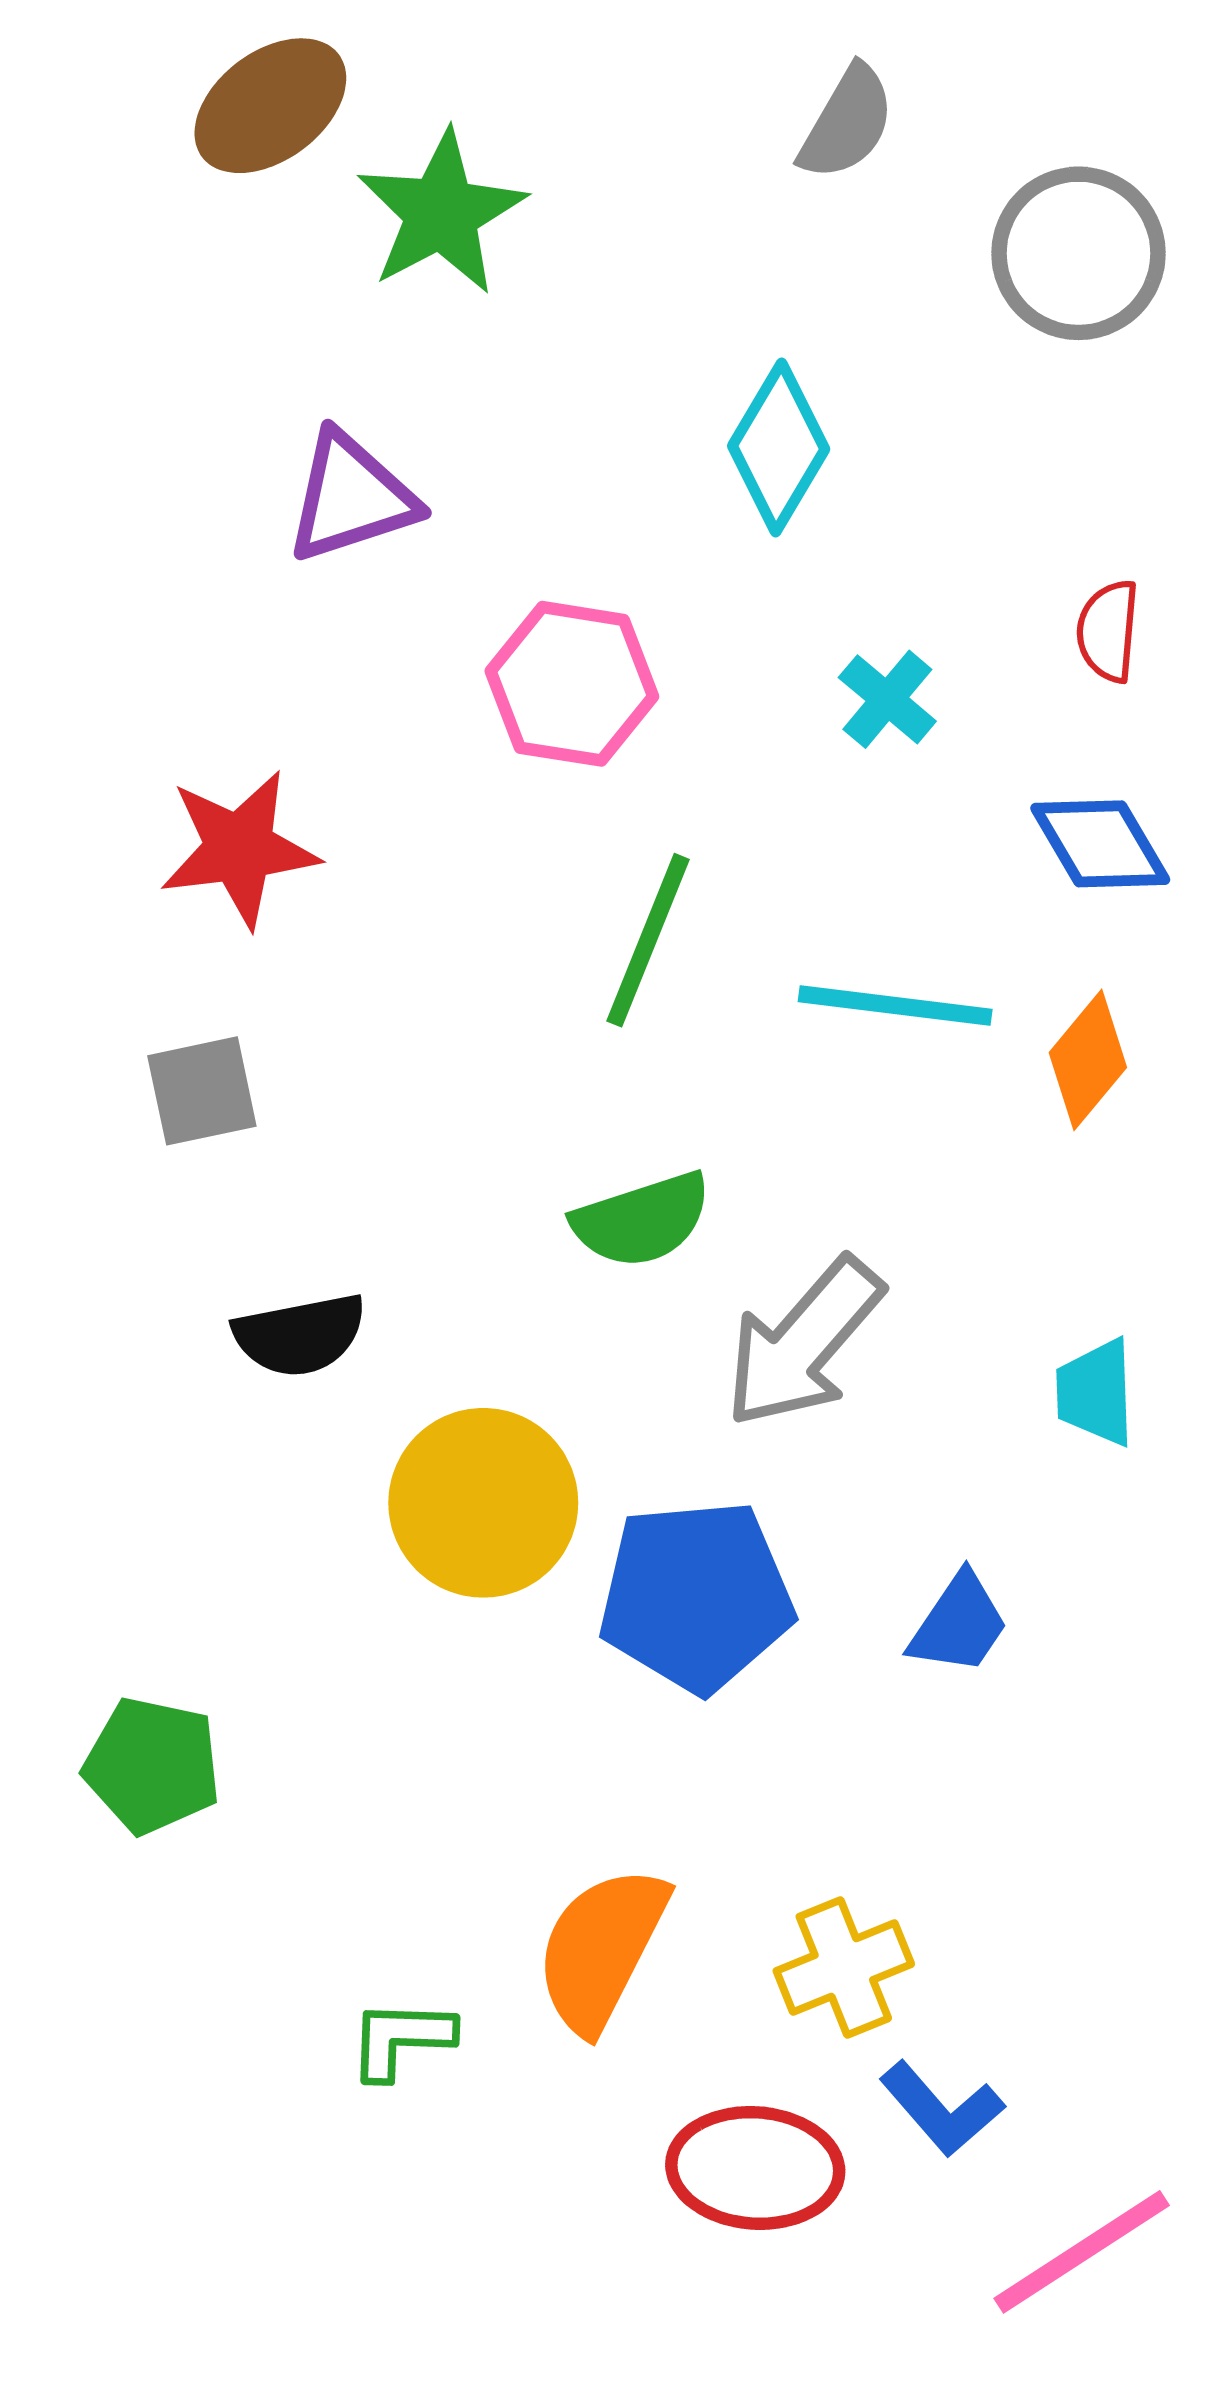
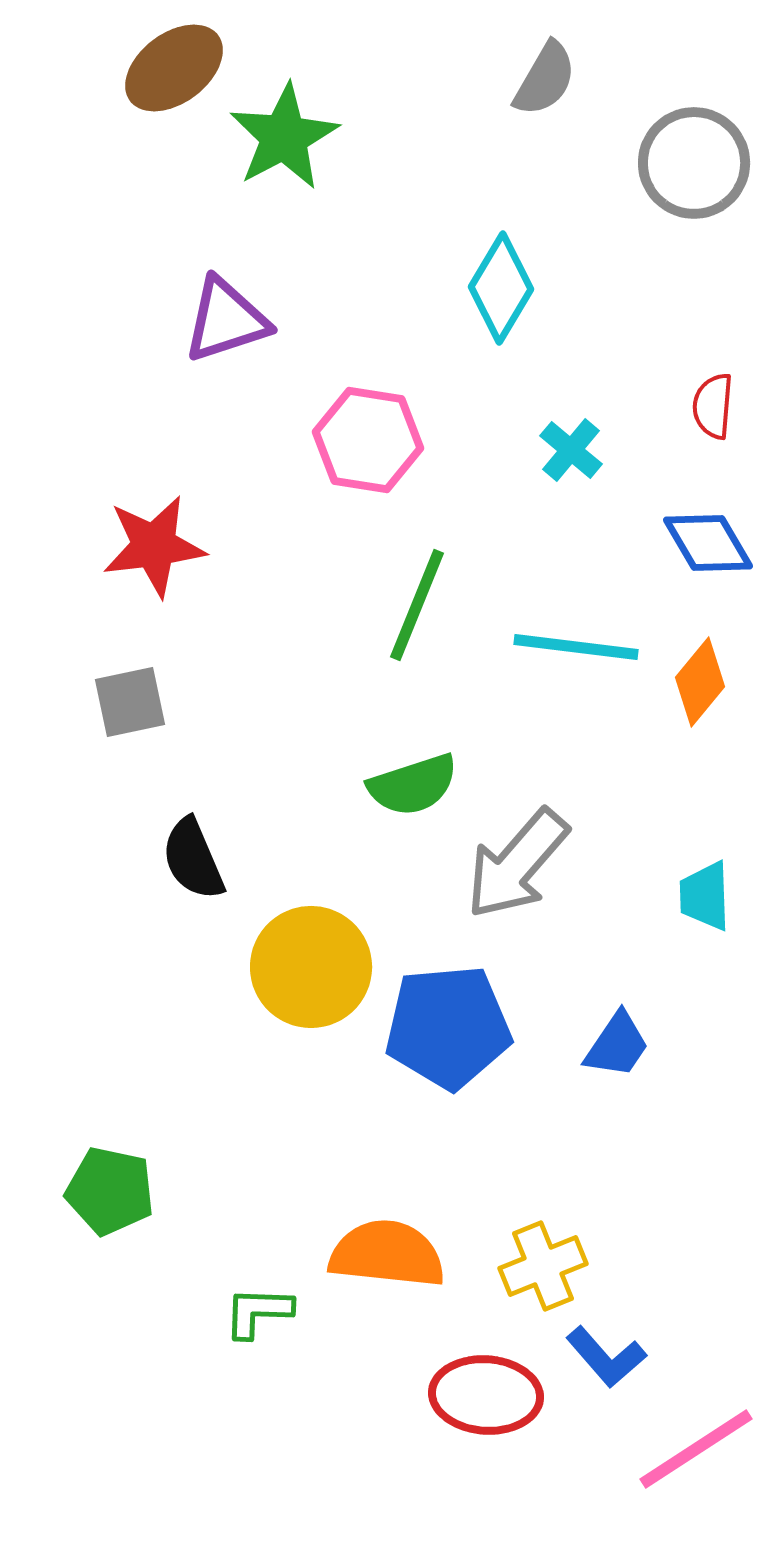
black semicircle: (300, 1335) -> (193, 859), turned 78
green pentagon: (152, 1765) -> (110, 1191), moved
orange semicircle: (601, 1949) -> (387, 1254), turned 69

